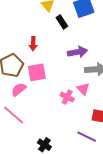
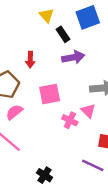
purple arrow: (77, 52) -> (73, 57), moved
pink square: (37, 72) -> (50, 94), moved

